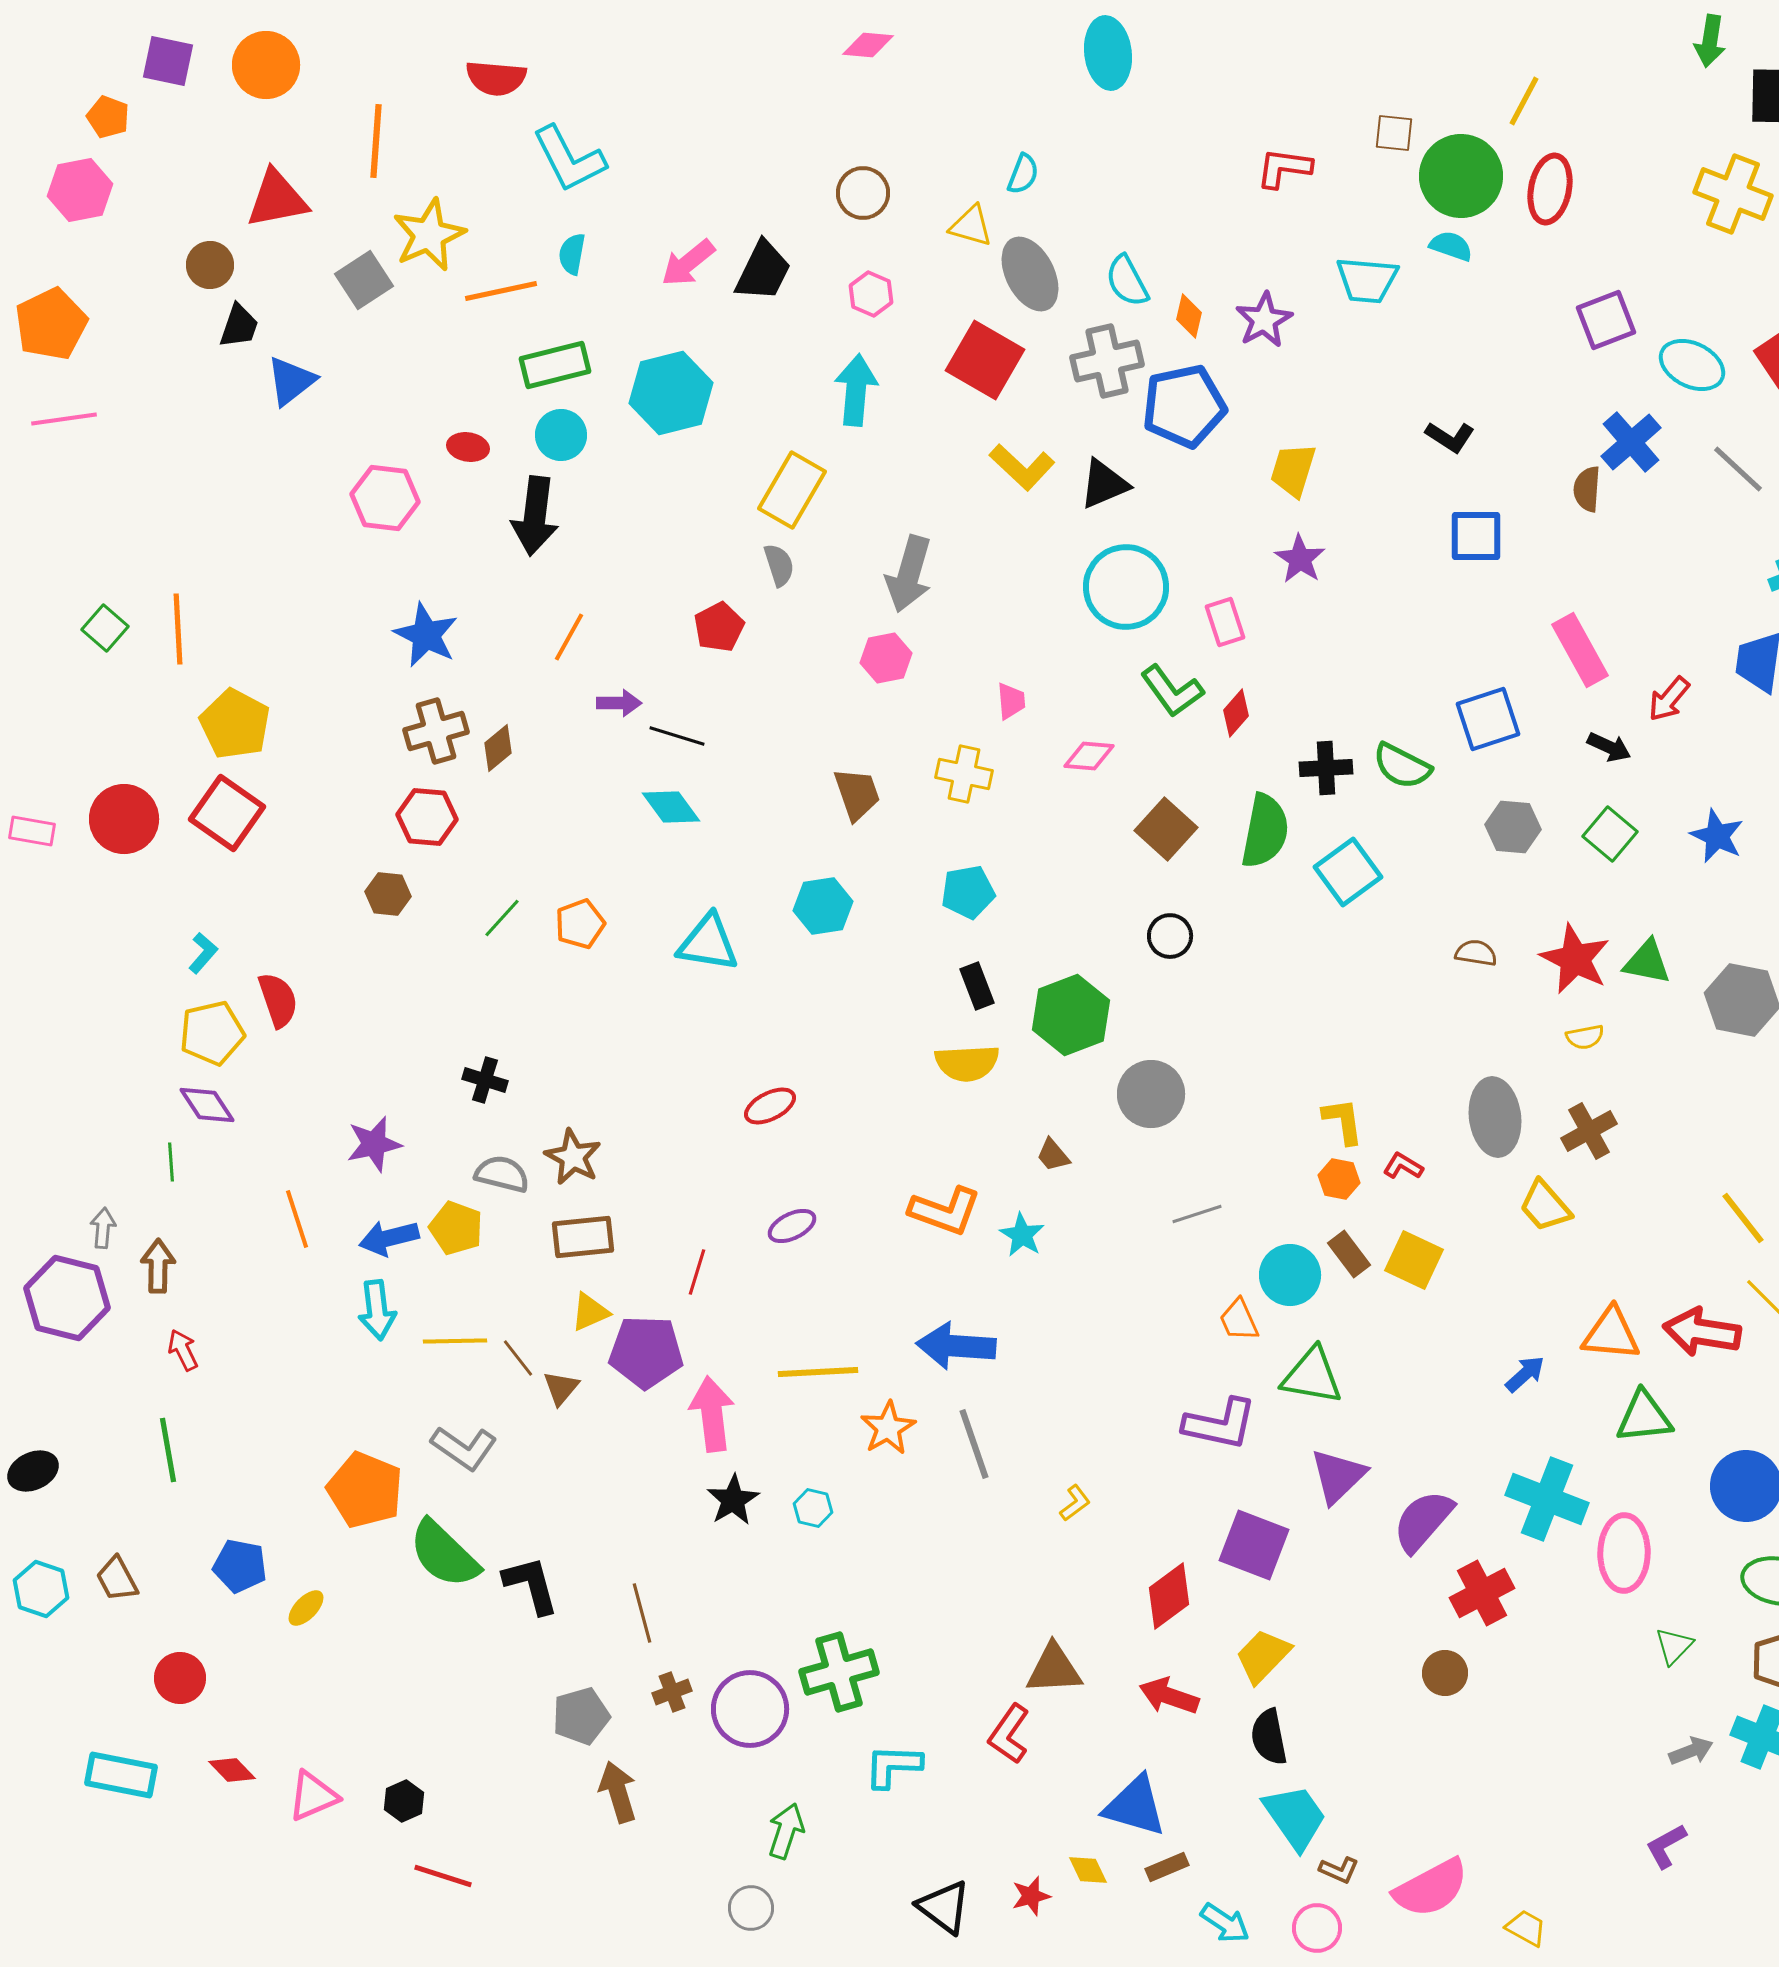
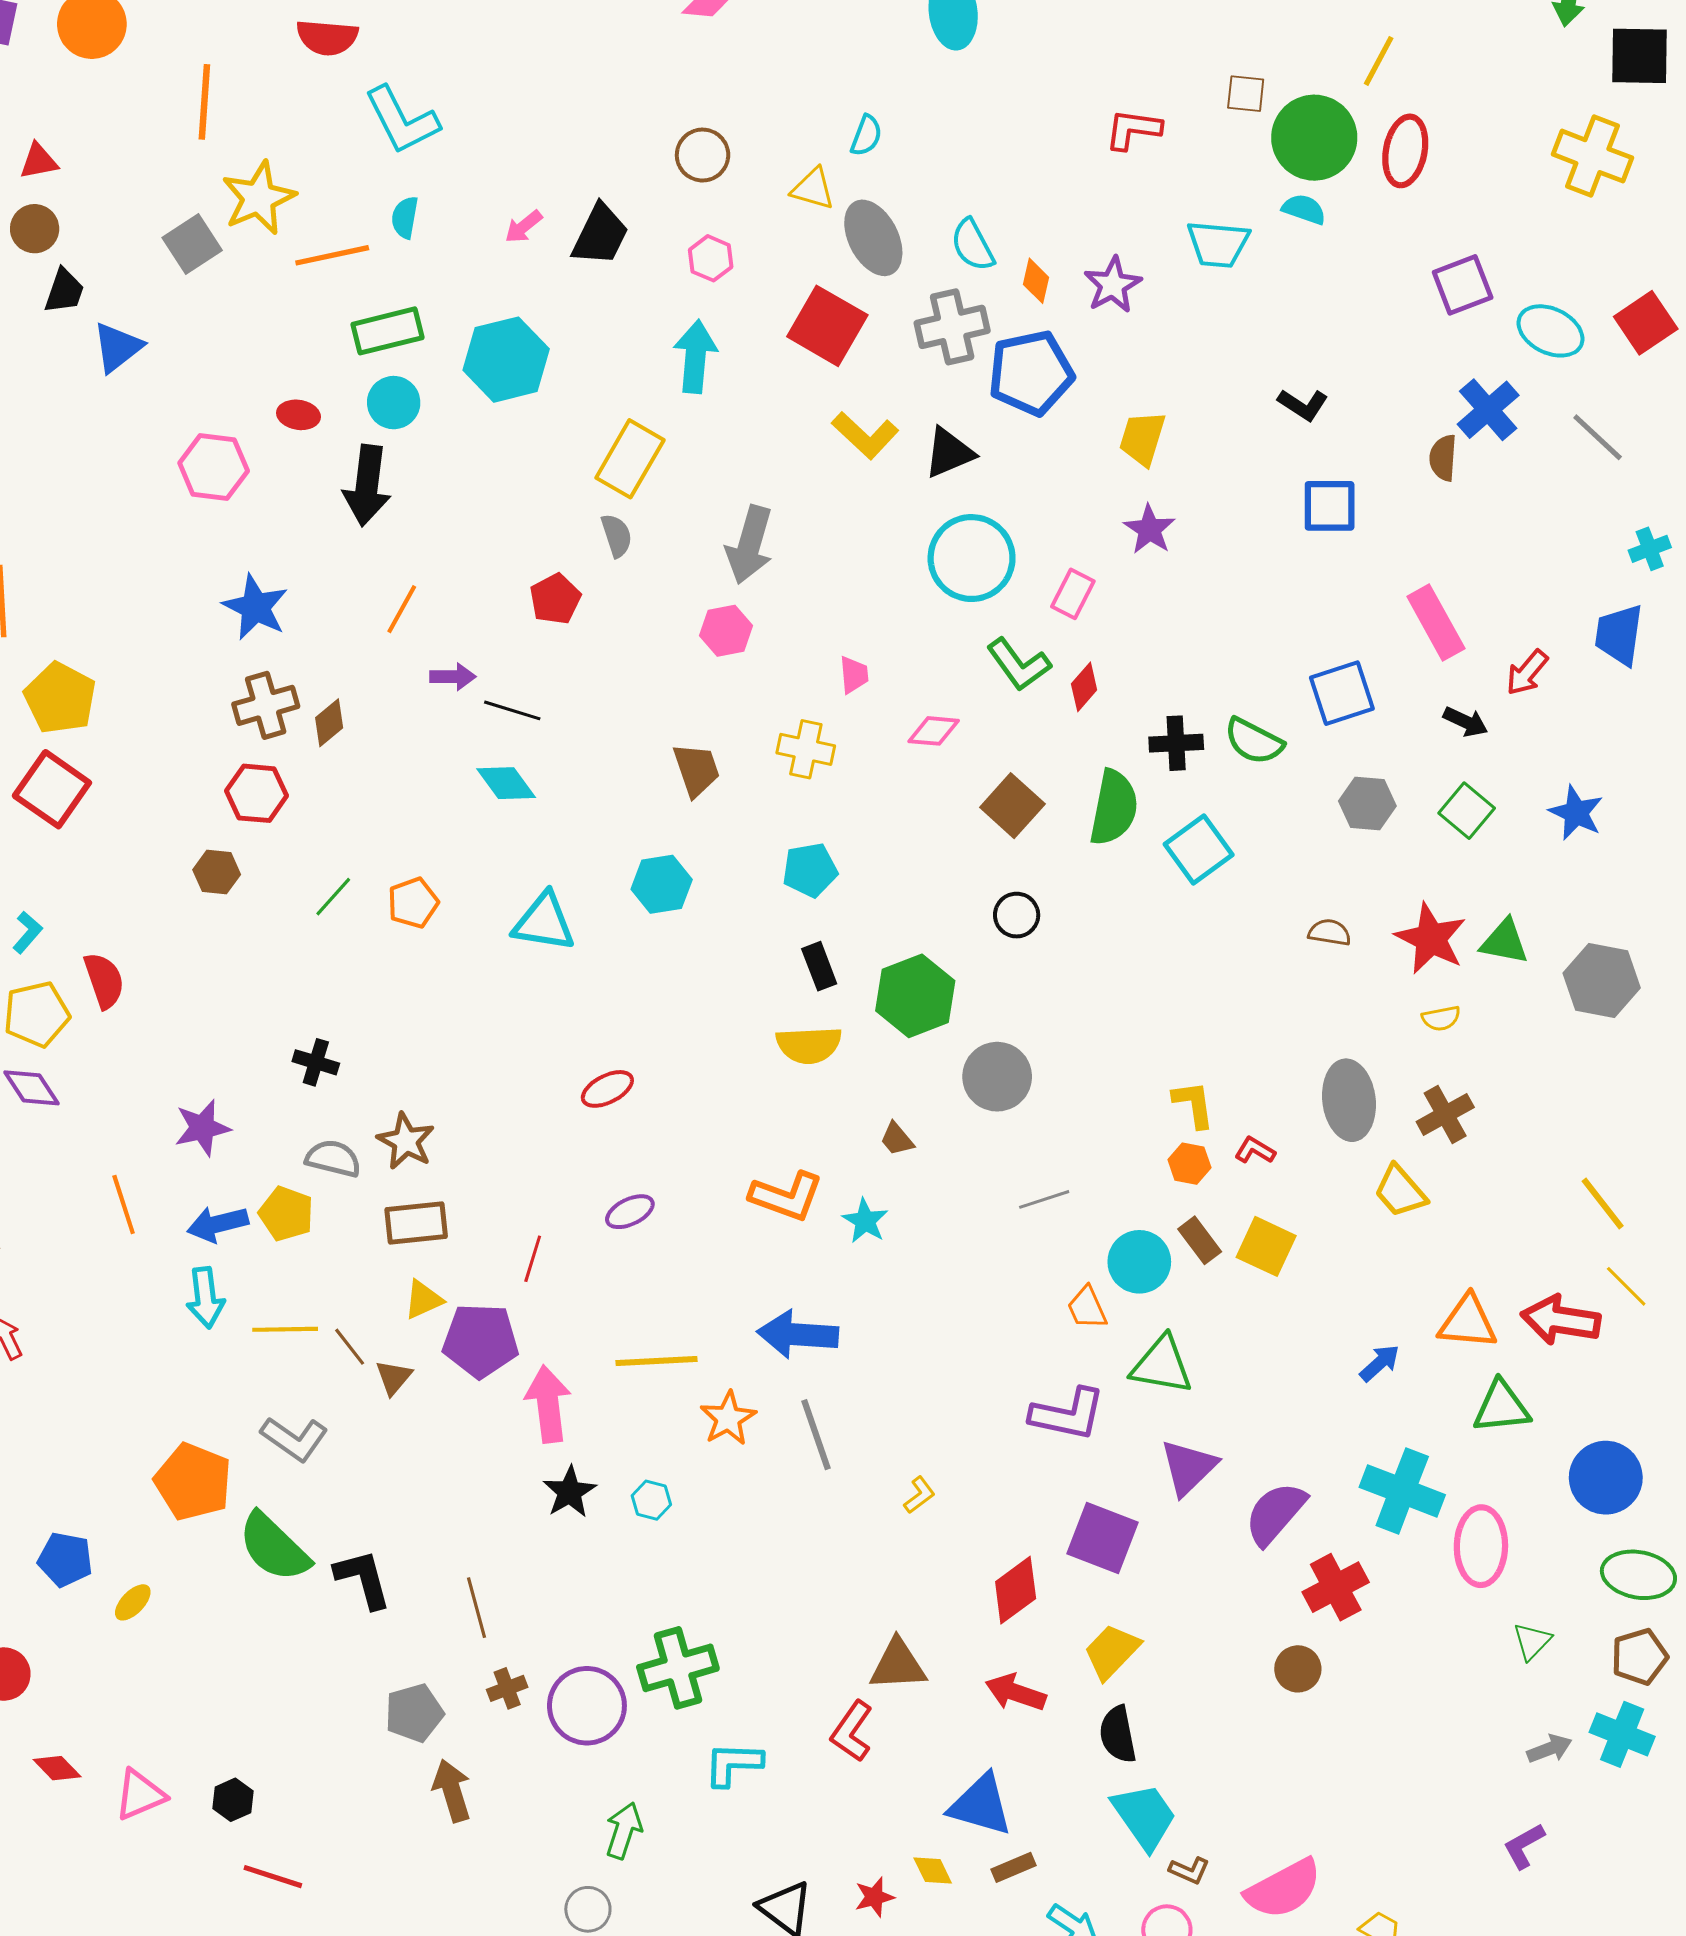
red triangle: (277, 199) -> (39, 161), moved, size x0.6
pink arrow: (688, 263) -> (524, 227), size x0.7
pink rectangle: (1225, 622) -> (1073, 594), turned 45

